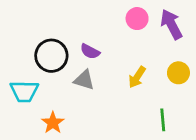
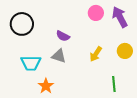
black circle: (51, 56) -> (22, 24), moved
cyan trapezoid: (24, 91) -> (31, 63), moved
orange star: (53, 123) -> (46, 86), moved

